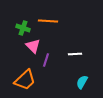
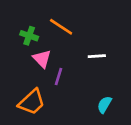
orange line: (48, 21) -> (61, 27), turned 30
white line: (75, 54) -> (97, 56), moved

